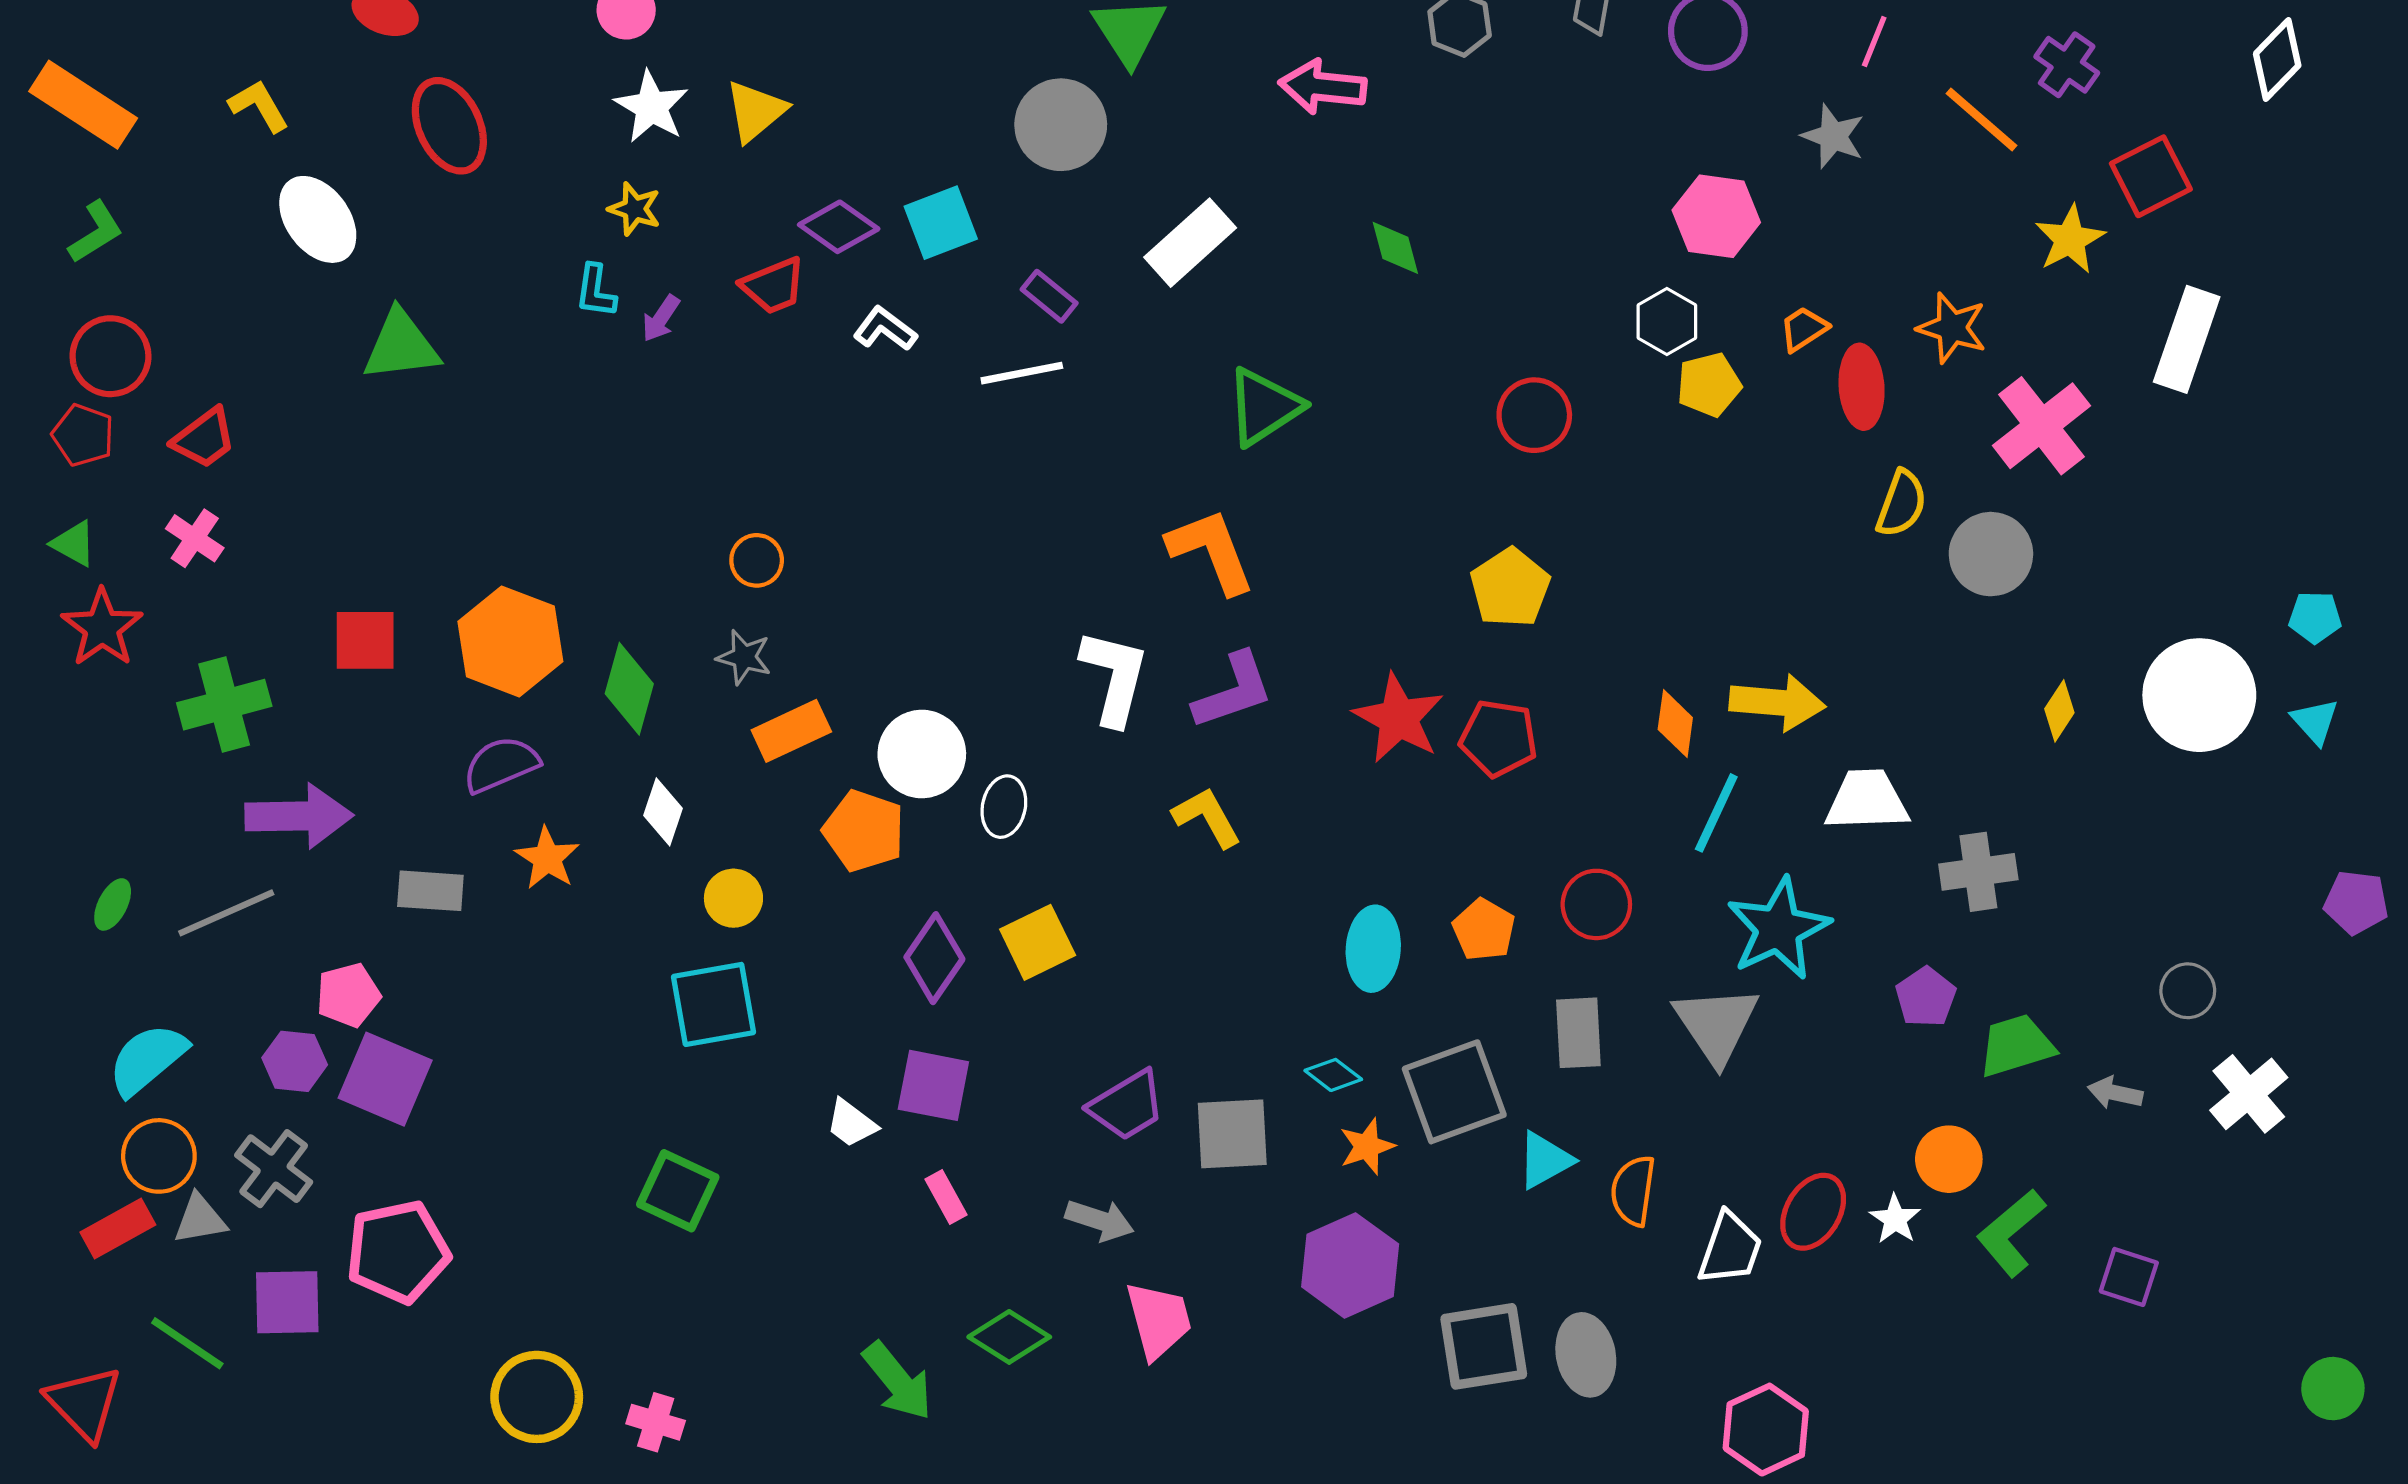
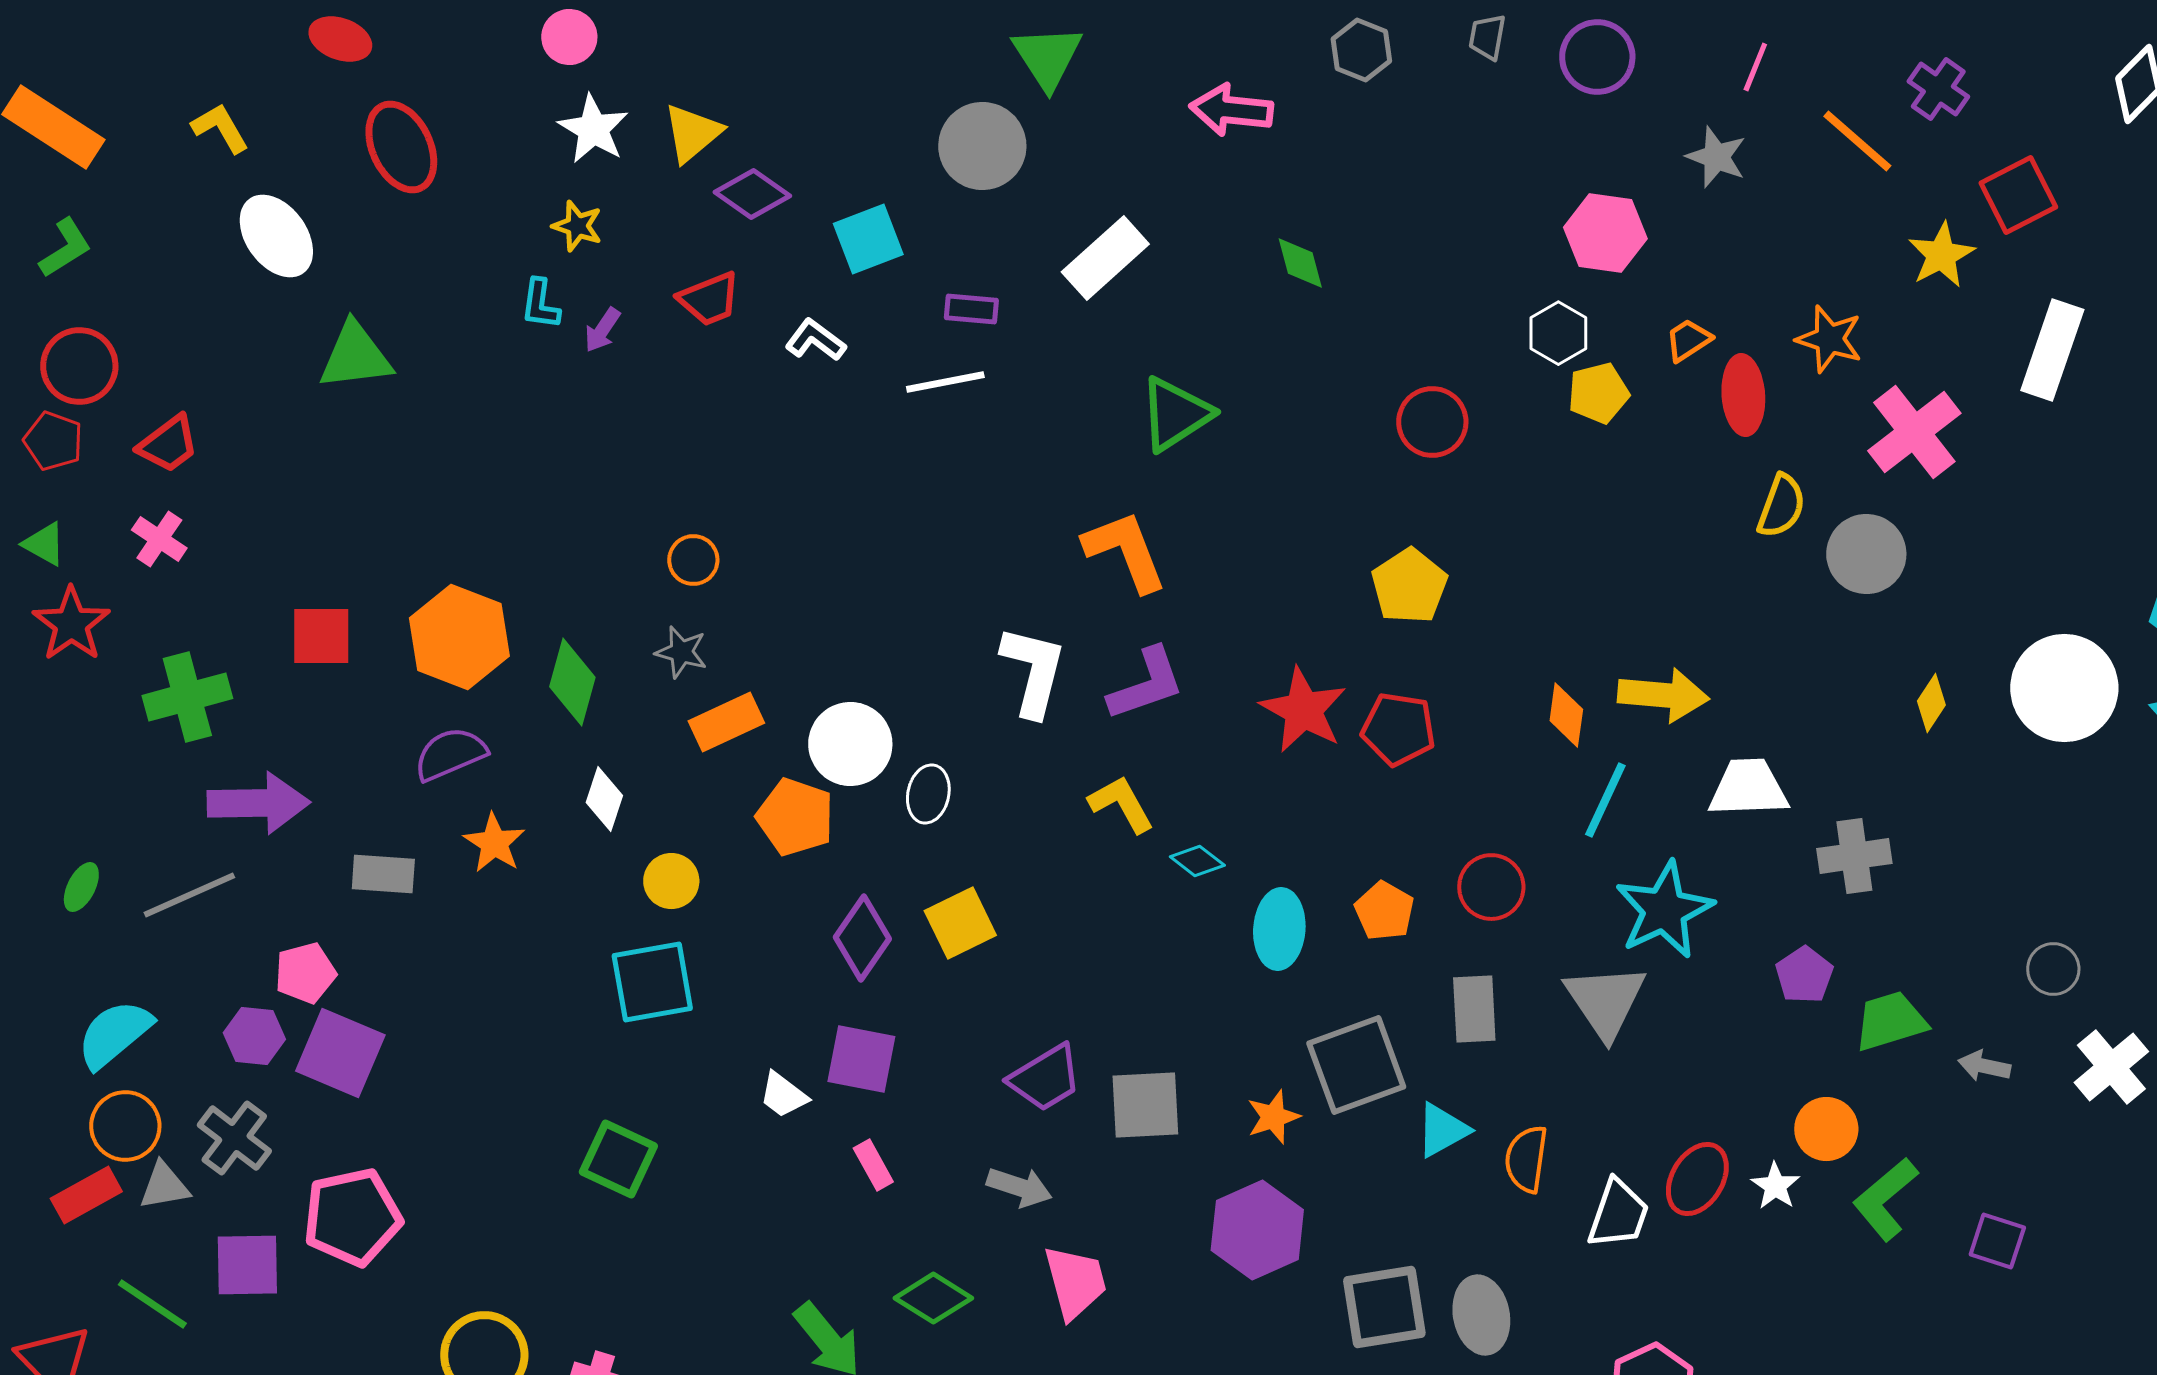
purple diamond: (839, 227) -> (752, 194), moved
purple rectangle: (1049, 296) -> (971, 309), turned -34
cyan diamond: (1333, 1075) -> (1197, 861), moved

